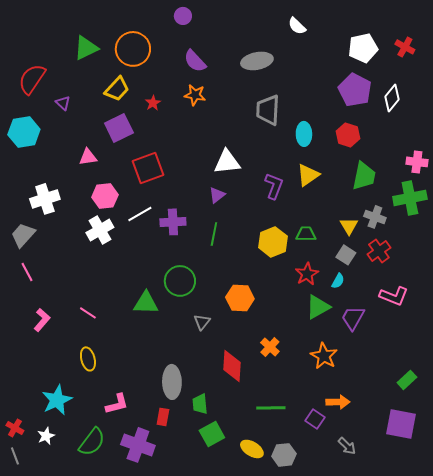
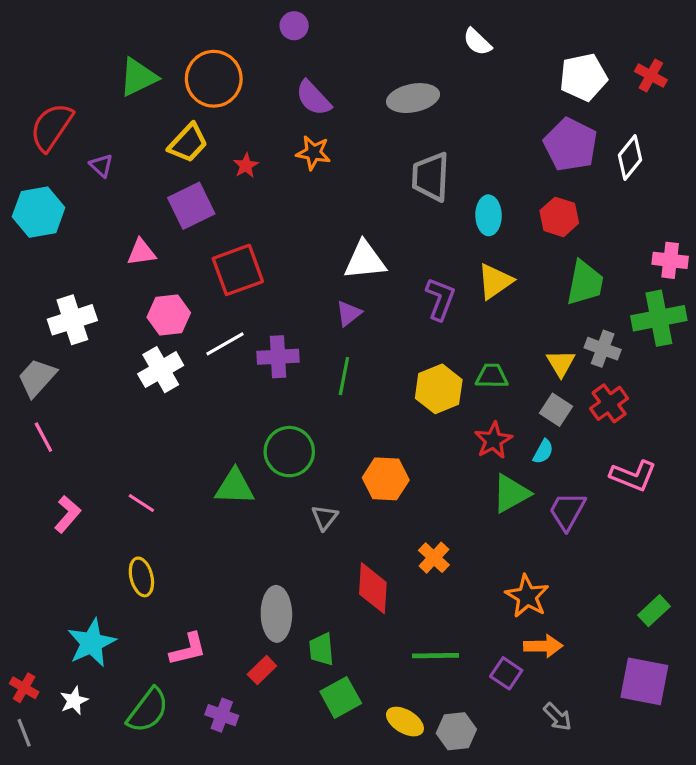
orange star: (324, 356) -> (527, 596), moved
red rectangle: (163, 417) -> (262, 670), turned 36
purple cross: (138, 445) -> (222, 715), size x0.6

